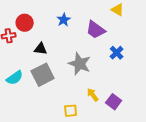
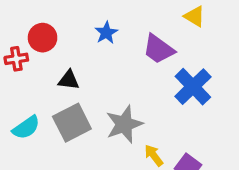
blue cross: (117, 53) -> (193, 87), size x1.6
gray star: (80, 64) -> (124, 124), moved, turned 30

